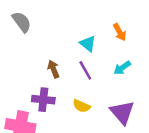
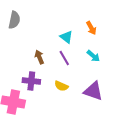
gray semicircle: (22, 22) -> (14, 20), turned 48
cyan arrow: (122, 68) -> (93, 56), turned -104
purple triangle: (122, 112) -> (93, 91), turned -30

